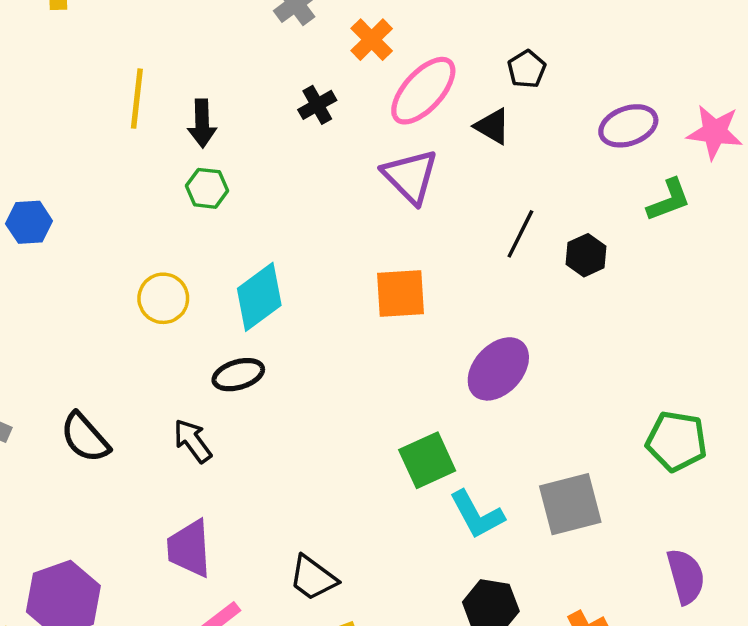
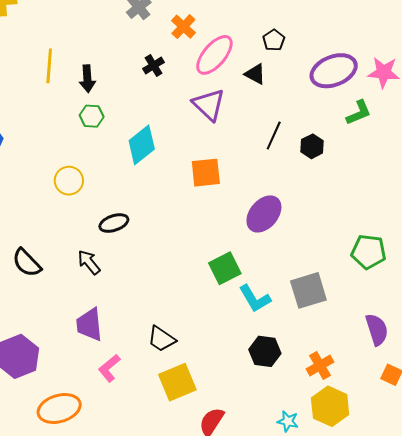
purple ellipse: (628, 126) -> (334, 71), size x1.4
cyan diamond: (259, 297) -> (142, 145), moved

